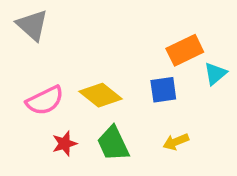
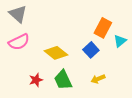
orange rectangle: (185, 50) -> (103, 28), turned -36
blue square: (163, 90) -> (91, 50), turned -35
pink semicircle: (45, 100) -> (19, 42), moved

